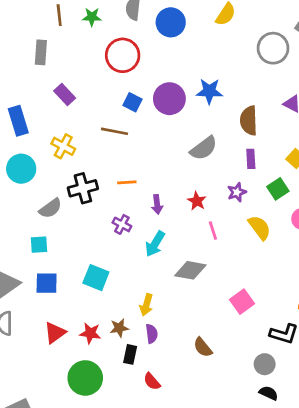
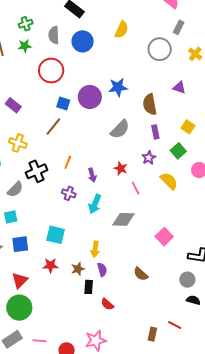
brown line: (115, 131) -> (53, 127), turned -54
orange line: (127, 182) -> (68, 162), turned -56
red triangle: (55, 333) -> (20, 280), moved
red star: (90, 333) -> (50, 265), moved
green circle: (85, 378) -> (19, 308), moved

